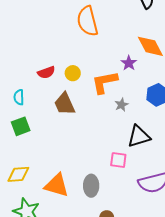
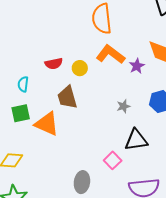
orange L-shape: (105, 82) -> (111, 55), moved, turned 40
pink square: (118, 160) -> (113, 160), turned 30
orange triangle: (57, 185) -> (47, 124), moved

